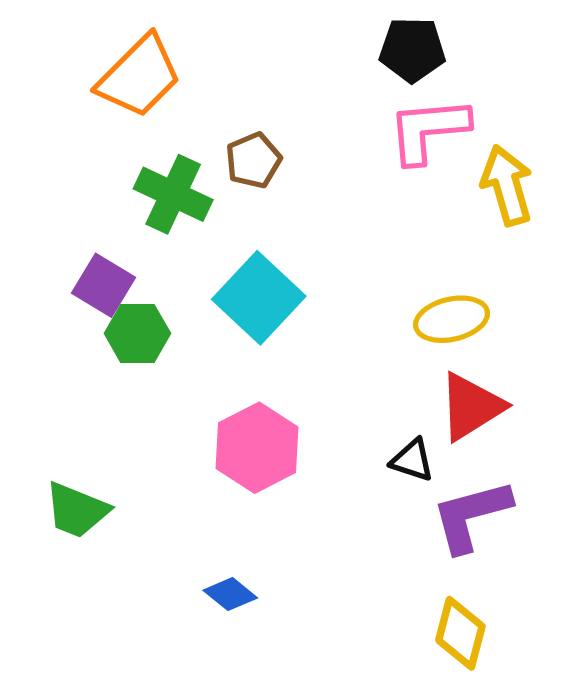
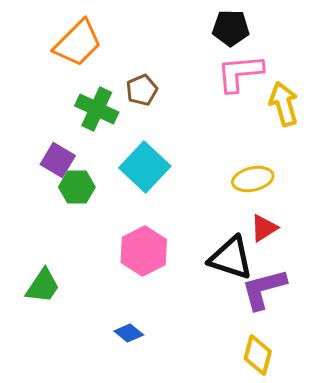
red triangle: (471, 407) -> (264, 228), size x0.7
black triangle: (412, 460) -> (231, 258), size x1.8
green trapezoid: (77, 510) -> (43, 286), turned -78

